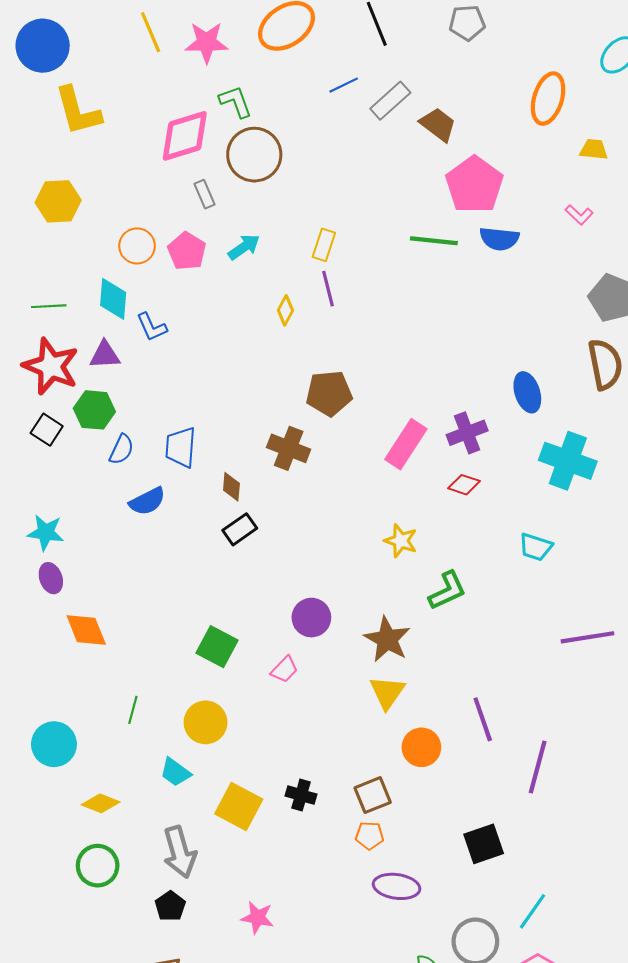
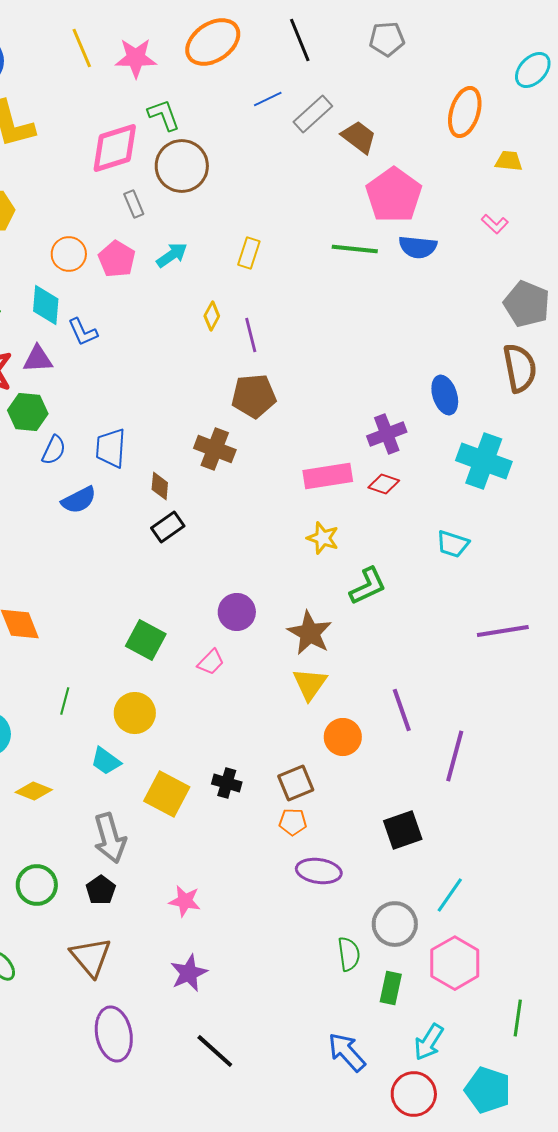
purple line: (328, 289) -> (251, 335), moved
pink rectangle: (406, 444) -> (328, 476), moved, turned 48
green circle: (98, 866) -> (37, 885), moved

